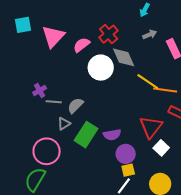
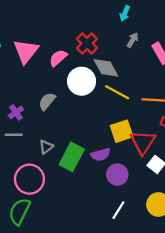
gray arrow: (150, 34) -> (133, 40), turned -32
yellow line: (148, 82) -> (117, 92), moved
gray line: (54, 102) -> (14, 135), moved
gray semicircle: (75, 106) -> (47, 101), moved
yellow square: (128, 170) -> (122, 131), moved, size x1.5

